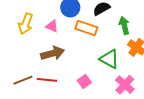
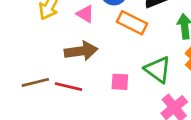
pink square: (84, 81) -> (120, 82), moved, turned 32

